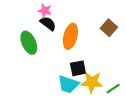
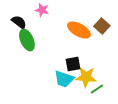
black semicircle: (48, 23) -> (19, 22), moved
orange ellipse: (70, 36) -> (79, 30), moved, turned -75
green line: (113, 89) -> (97, 89), moved

